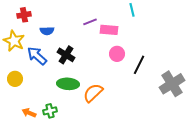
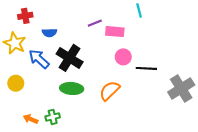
black cross: (66, 55) -> (70, 58), size x1.4
black line: (139, 65) -> (146, 68), turned 66
orange semicircle: (93, 93) -> (110, 91), moved

